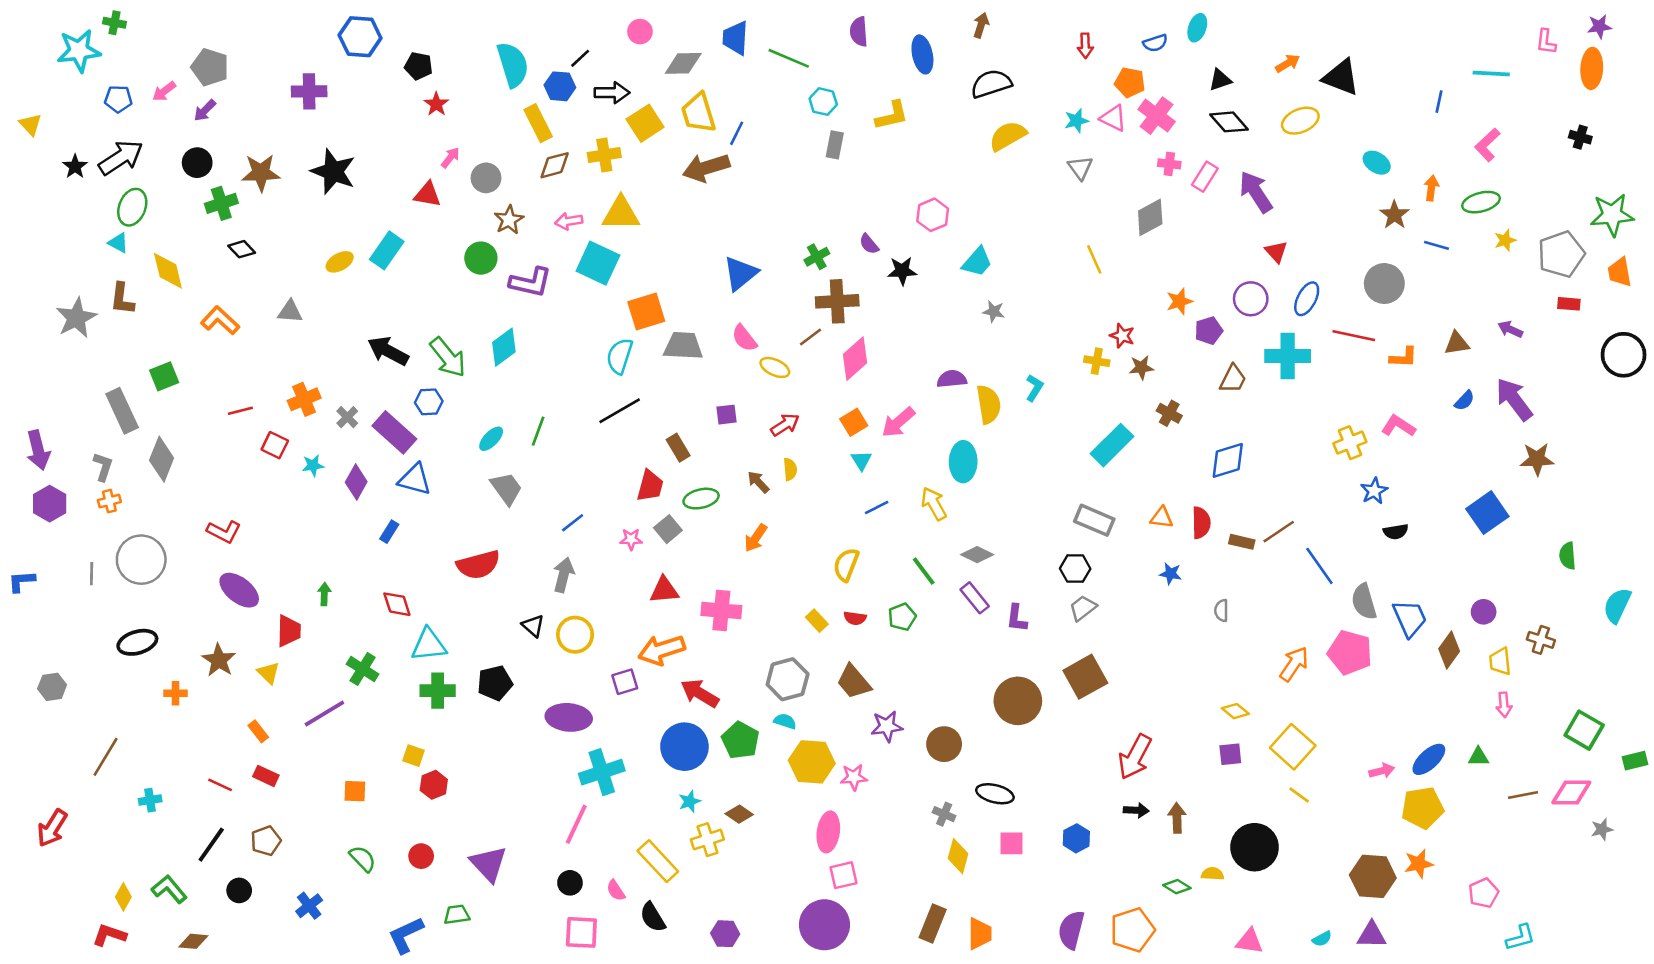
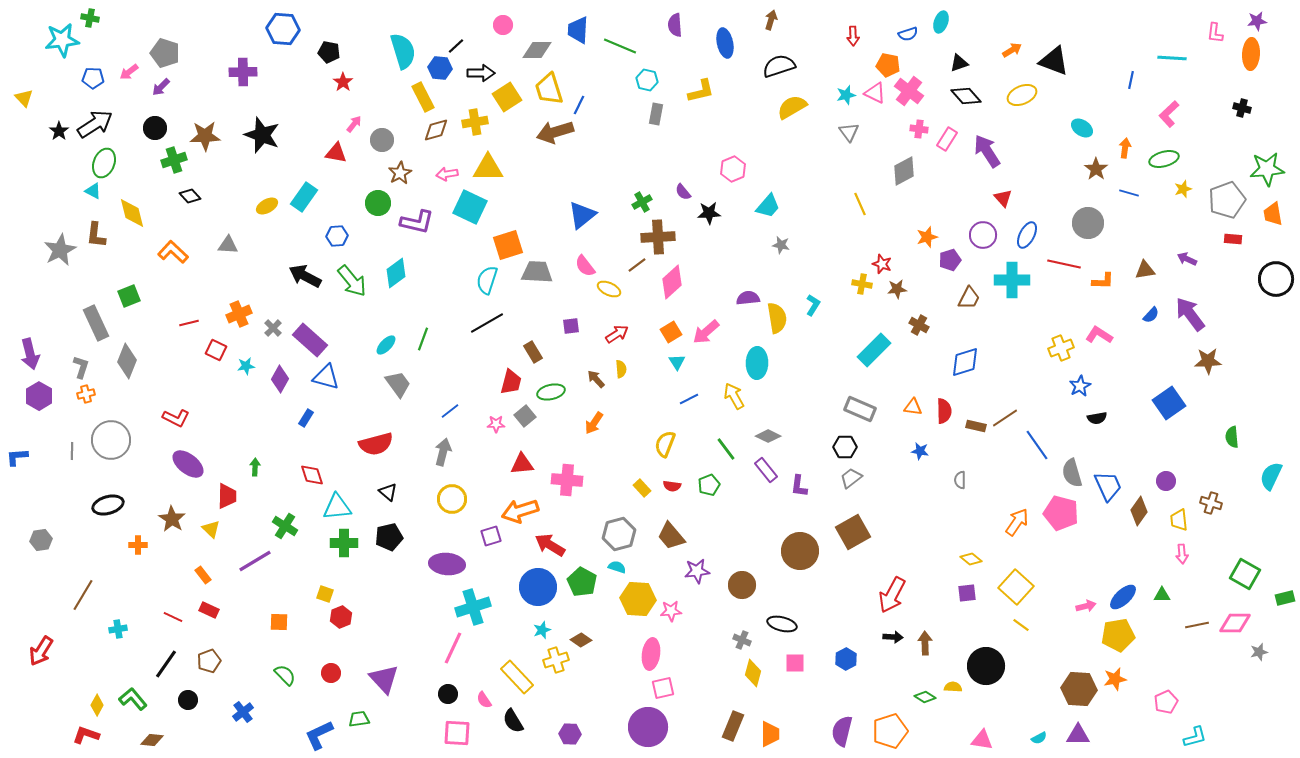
blue hexagon: (429, 402) -> (337, 236), moved
black triangle: (533, 626) -> (388, 492), moved

